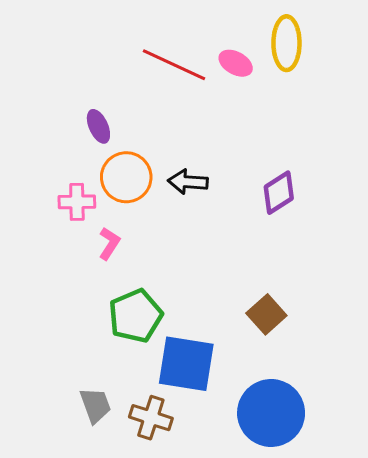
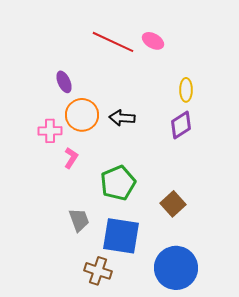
yellow ellipse: (286, 43) -> (186, 90), moved, size x0.7
green pentagon: (135, 316) -> (118, 183), moved
gray trapezoid: (95, 405) -> (79, 220), moved

